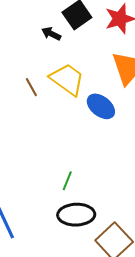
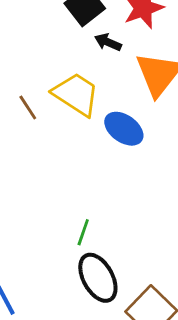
black arrow: (51, 34) -> (108, 42), moved
black ellipse: (76, 215) -> (98, 278), turned 66

